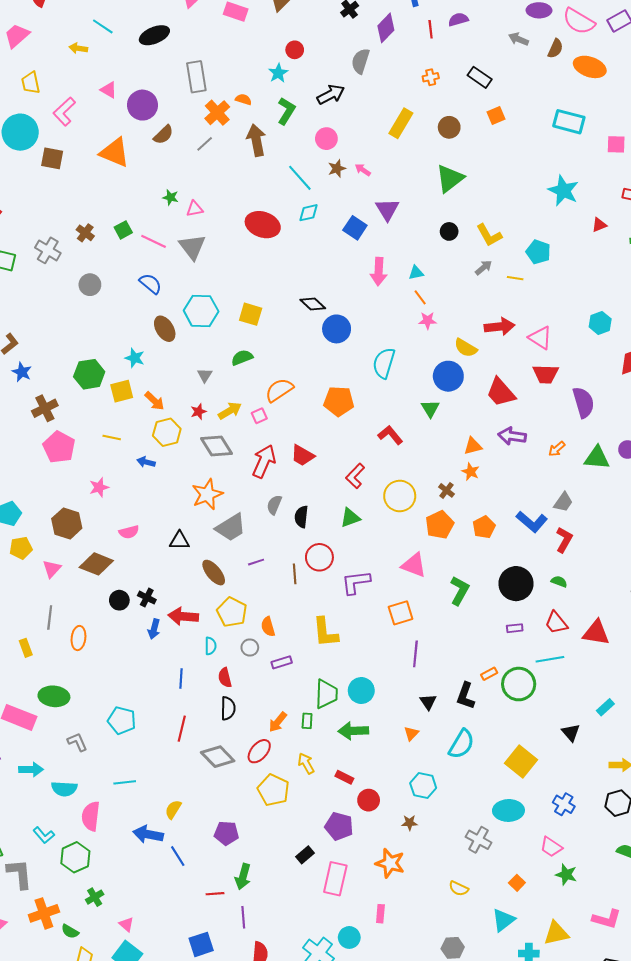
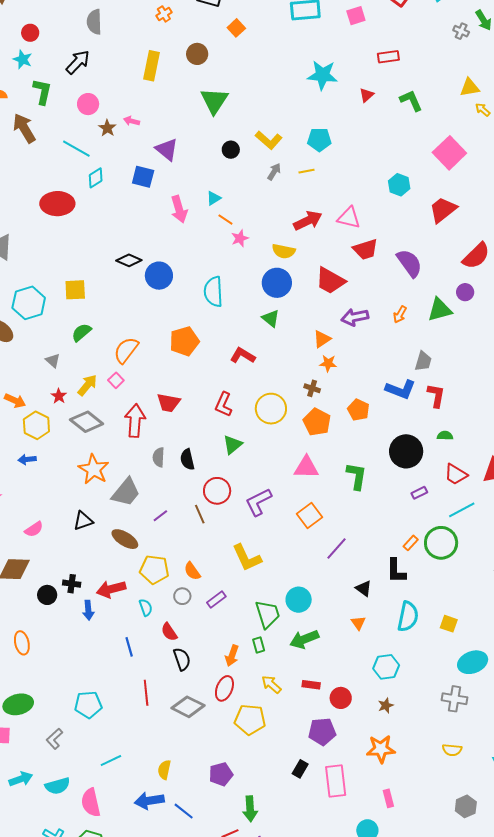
purple line: (415, 654) -> (336, 549), turned 55
gray L-shape: (77, 742) -> (54, 739), turned -90
yellow square: (521, 762) -> (449, 624), moved, size x0.6

